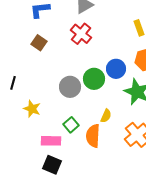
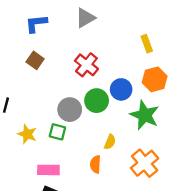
red cross: (81, 34) -> (86, 65), moved
green square: (71, 125) -> (57, 132), moved, turned -35
orange semicircle: (93, 136) -> (95, 164), size x0.7

